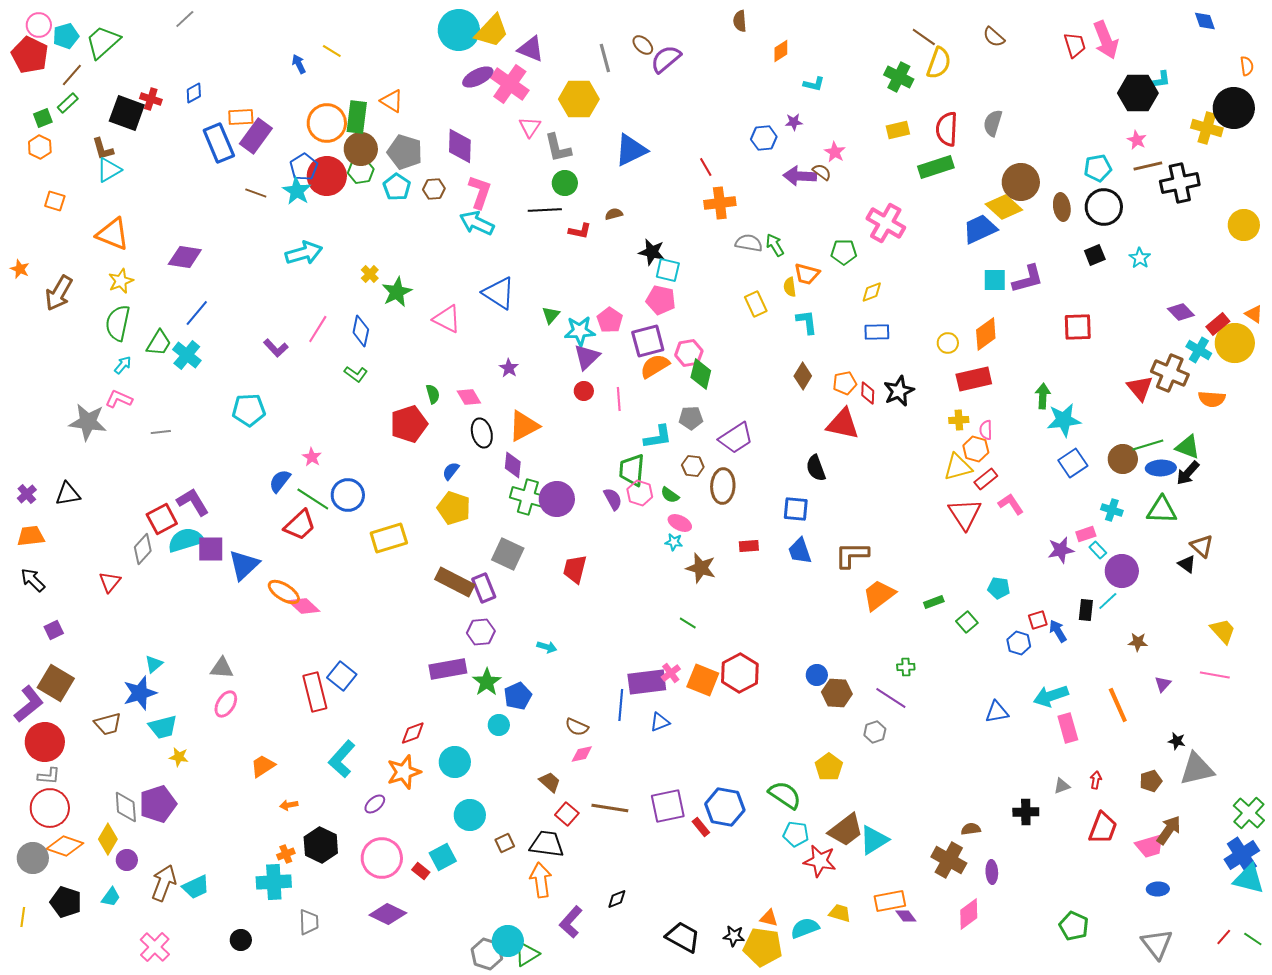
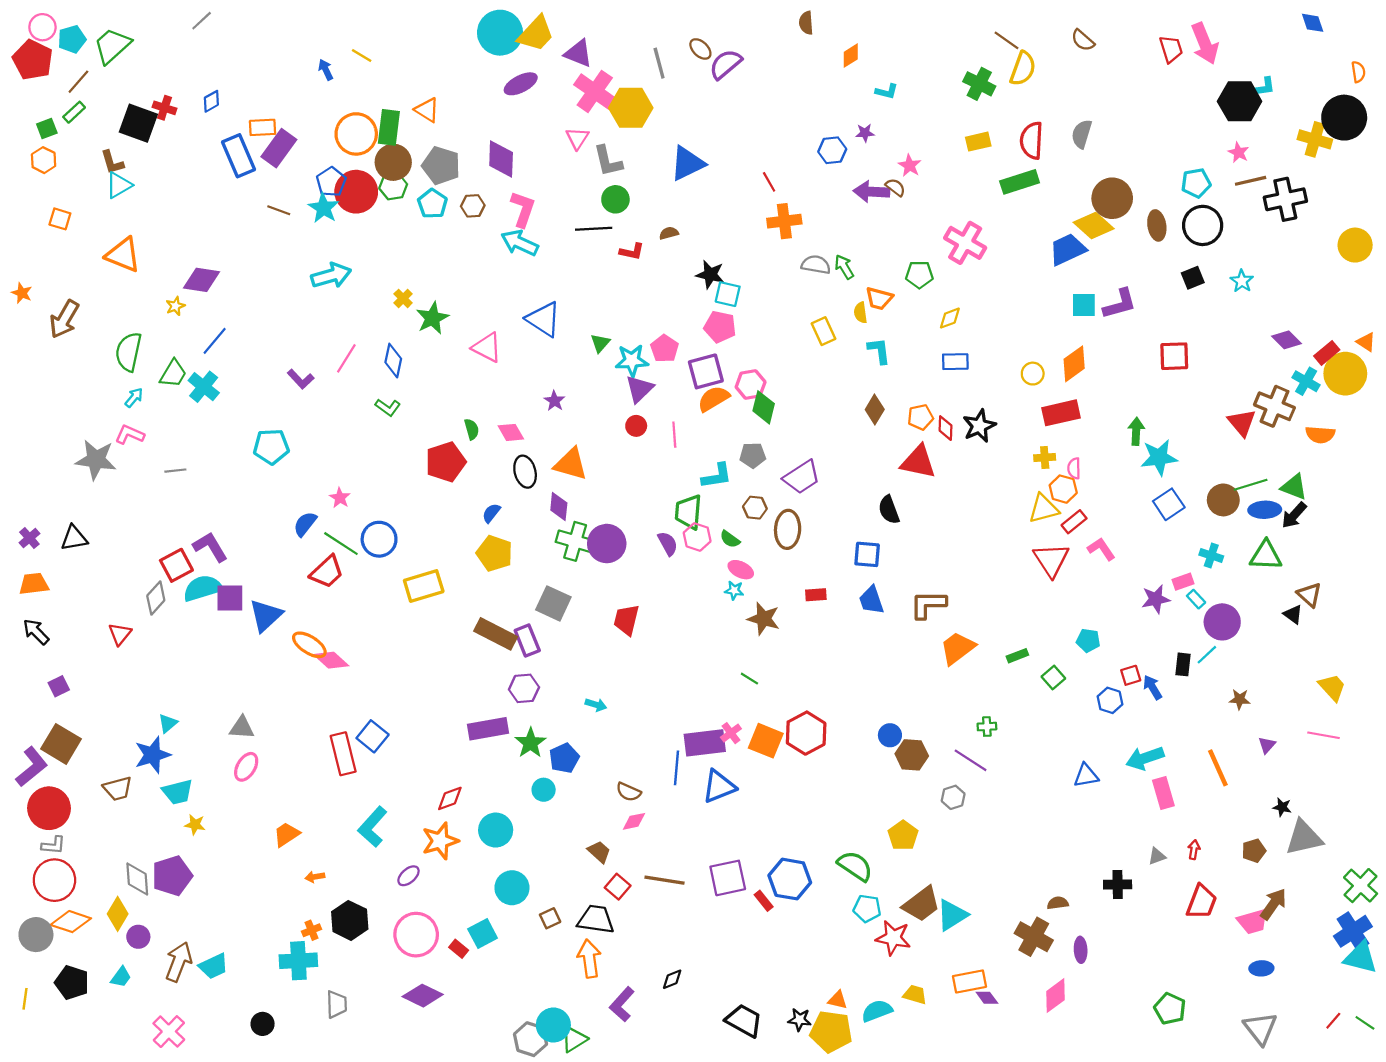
pink cross: (510, 84) -> (595, 91), moved
yellow star: (121, 281) -> (175, 306), moved, size x0.7
orange triangle: (524, 426) -> (571, 464), turned 44
blue triangle: (660, 722) -> (719, 786), size x1.6

